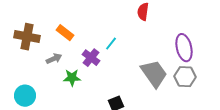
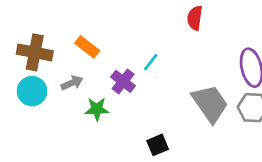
cyan circle: (25, 96) -> (32, 91), moved

